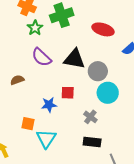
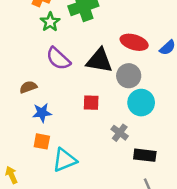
red ellipse: (103, 29) -> (134, 42), moved
blue star: (49, 105) -> (42, 113), moved
cyan triangle: (46, 139) -> (65, 160), turned 35
black rectangle: (92, 142) -> (145, 155), moved

